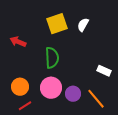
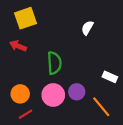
yellow square: (57, 24) -> (25, 18), moved
purple circle: (73, 94) -> (77, 92), moved

